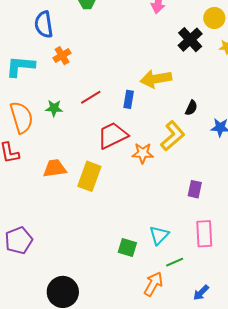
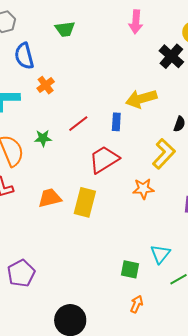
orange star: (143, 153) -> (143, 189), moved
orange arrow: (153, 284) -> (137, 304), moved, size x0.7

